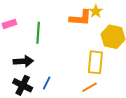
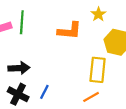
orange L-shape: (81, 18) -> (69, 31), moved
green line: (38, 33) -> (22, 22), moved

